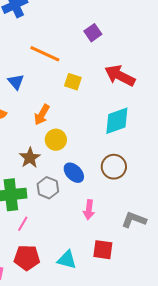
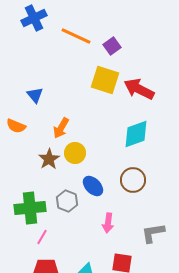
orange line: (45, 54) -> (76, 36), moved
yellow square: (73, 82) -> (105, 80), moved, size x1.6
brown star: (30, 158) -> (49, 159), moved
gray L-shape: (134, 220) -> (153, 233), turned -30

